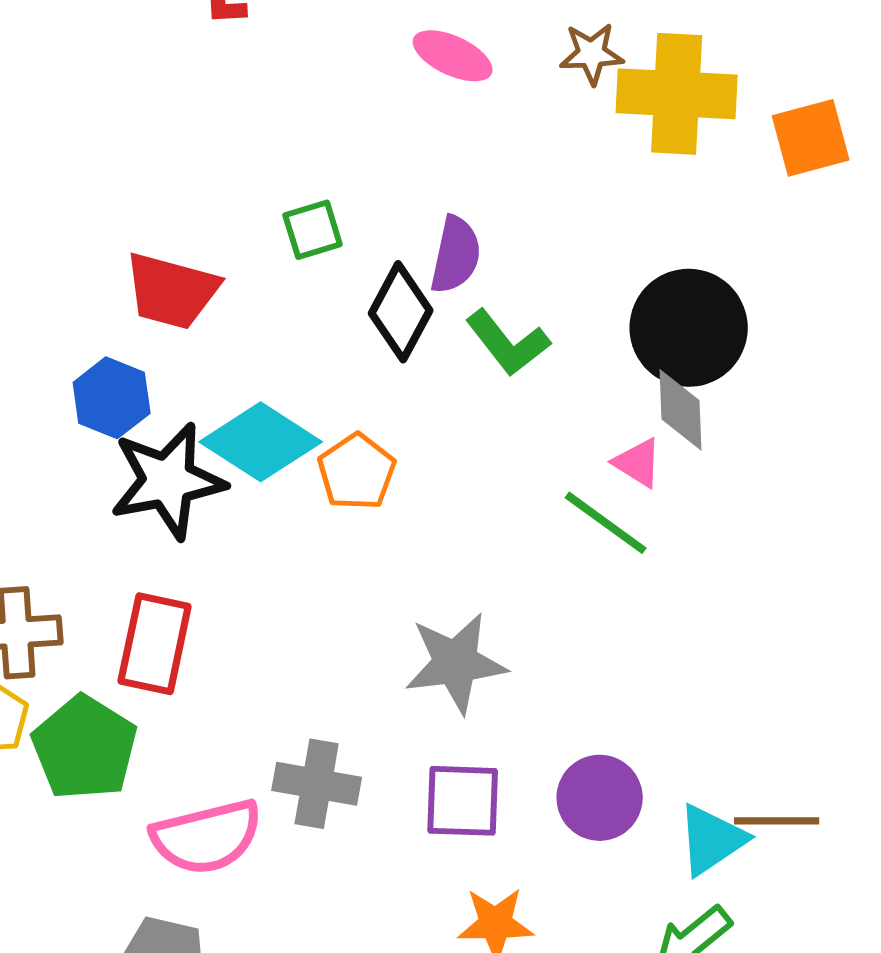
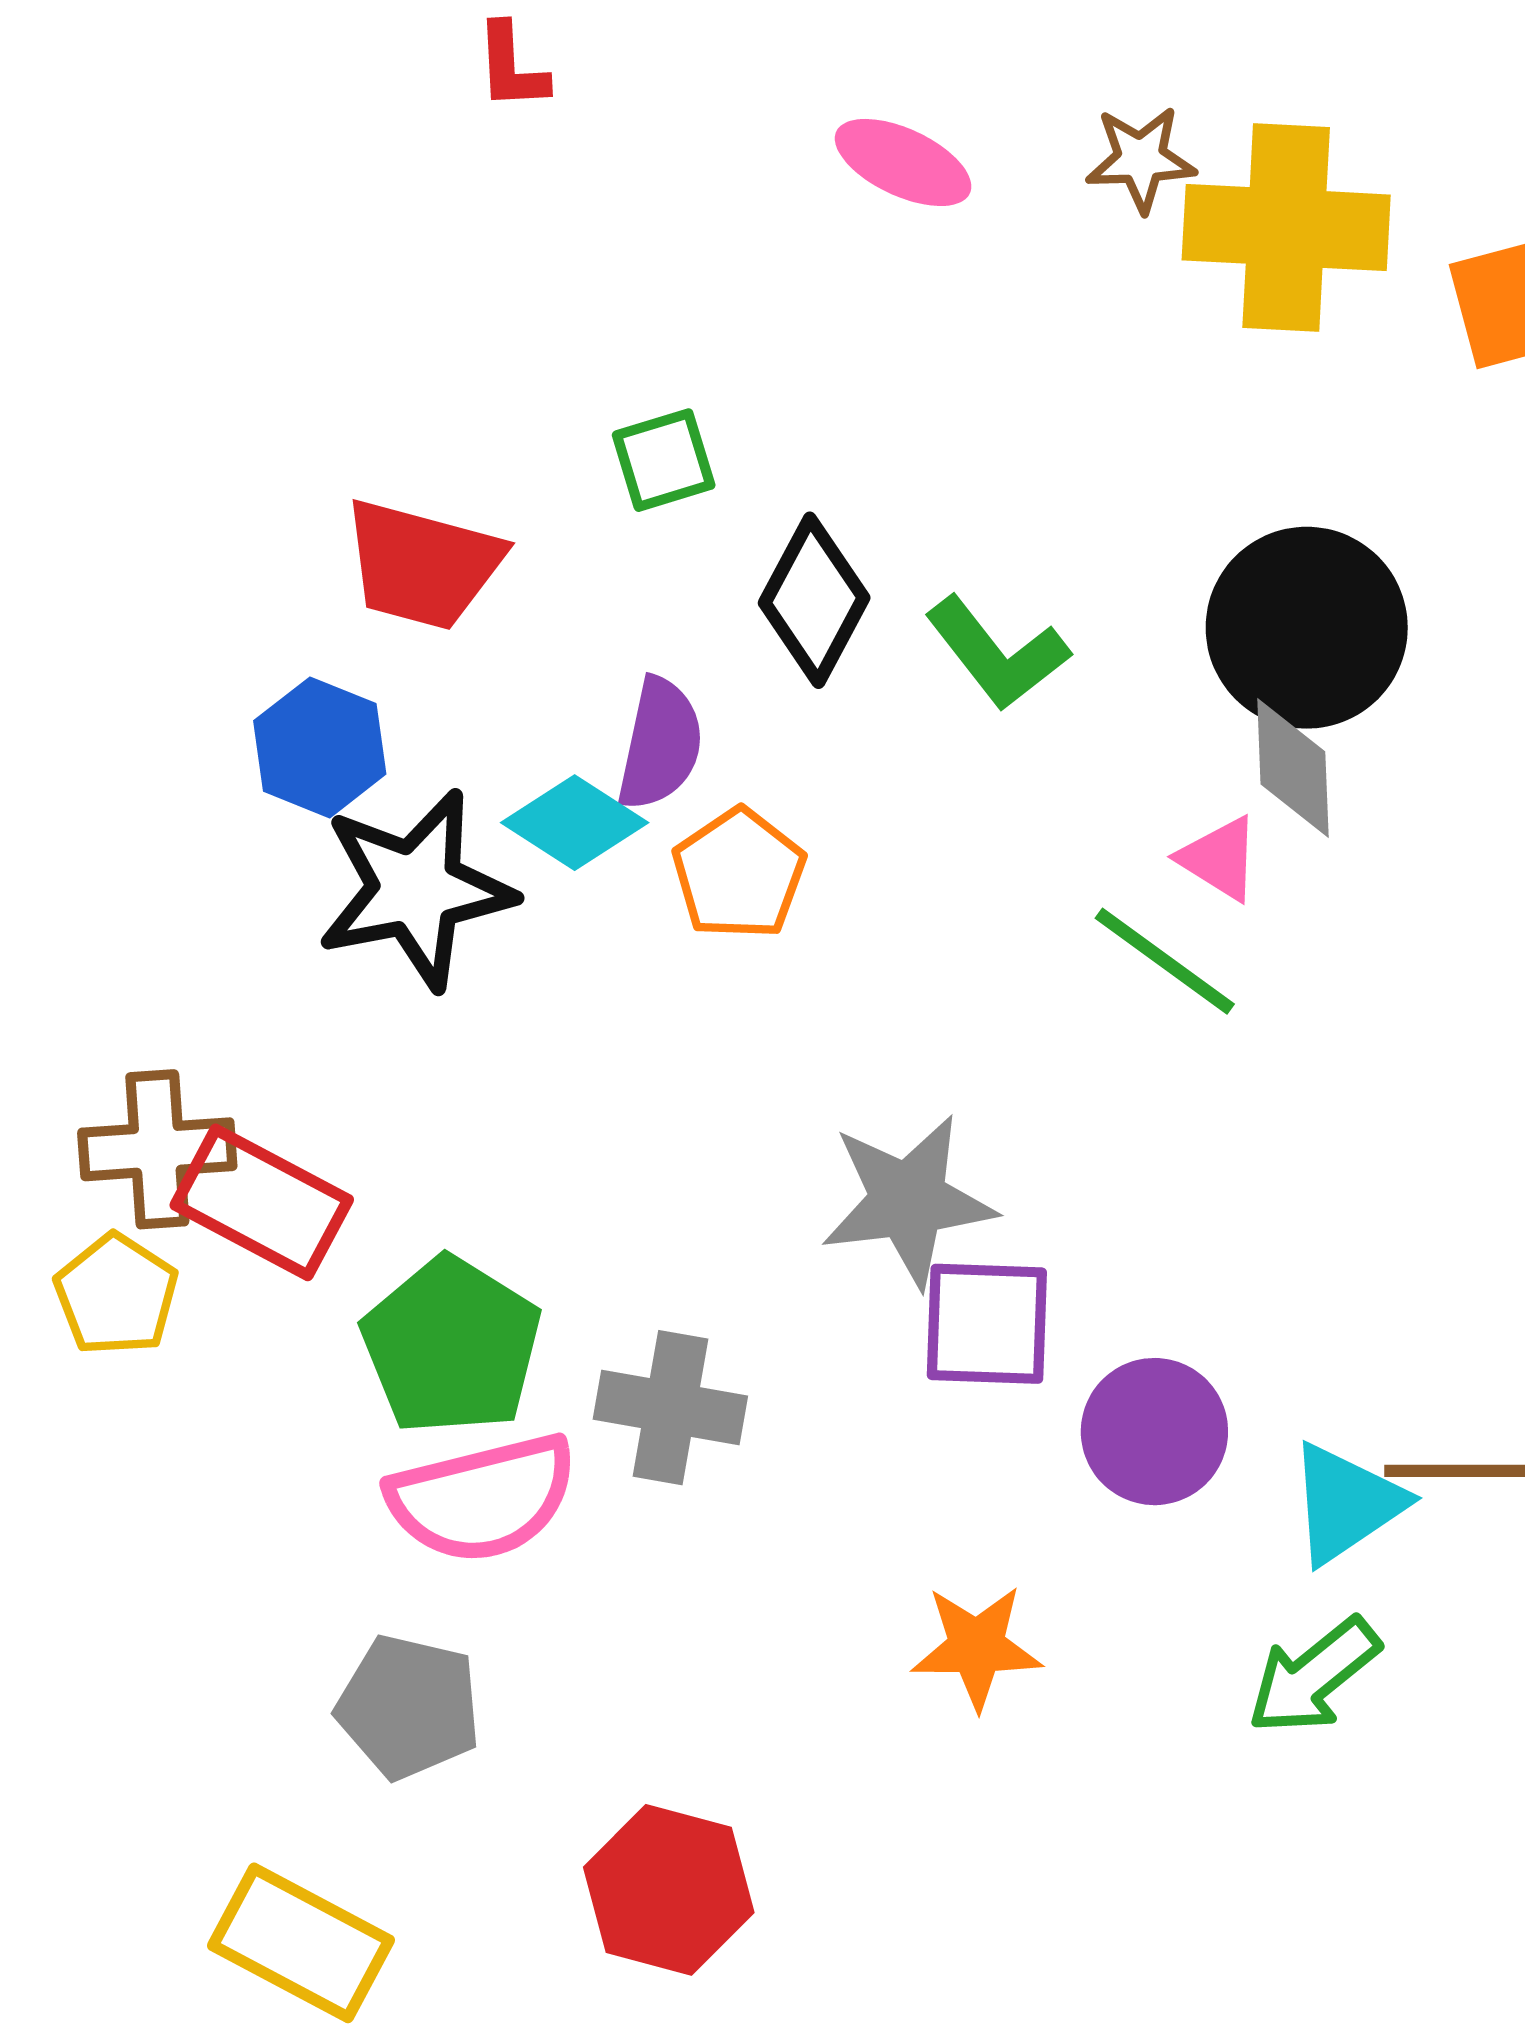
purple semicircle: (456, 255) -> (660, 744), moved
cyan diamond: (261, 442) -> (575, 823), size x0.7
red rectangle: (155, 644) -> (262, 1202), moved, turned -74
green pentagon: (85, 748) -> (452, 1346), moved
purple square: (463, 801) -> (987, 1324), moved

